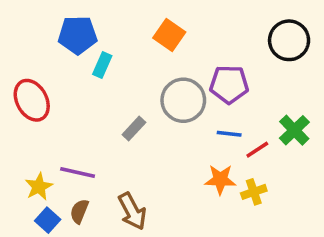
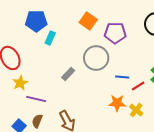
purple pentagon: (229, 84) -> (115, 33), moved
yellow star: (39, 187) -> (20, 83), moved
yellow cross: (254, 192) -> (136, 110), turned -32

